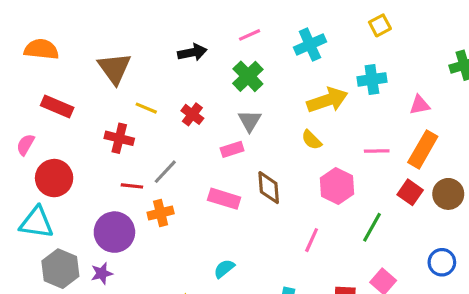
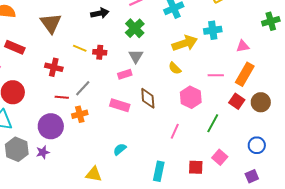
yellow line: (146, 108) -> (80, 48), moved
red cross: (192, 114) -> (100, 52), turned -32

